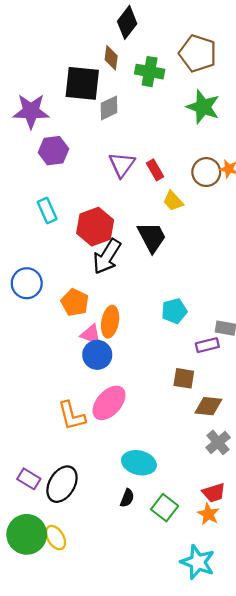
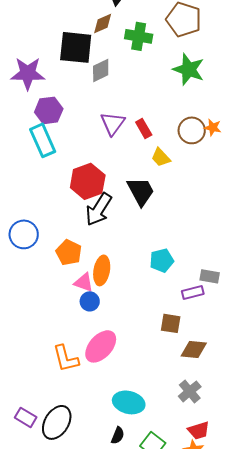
brown diamond: (111, 58) -> (103, 23), turned 60
cyan rectangle: (47, 211) -> (43, 140), moved, size x1.4
blue circle: (97, 355) -> (90, 301), size x0.7
gray cross: (218, 442) -> (190, 391), moved

